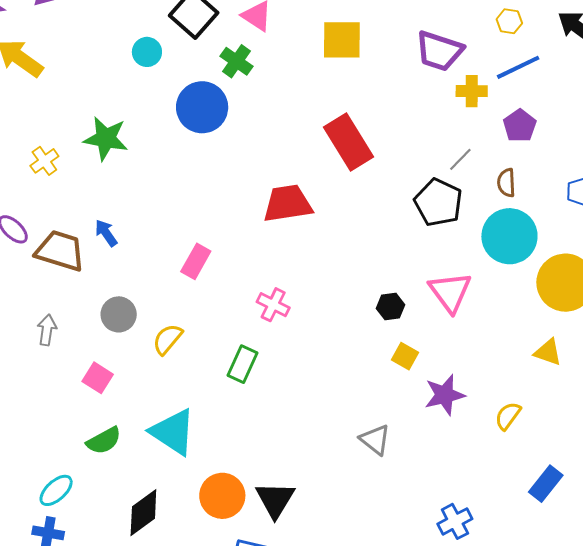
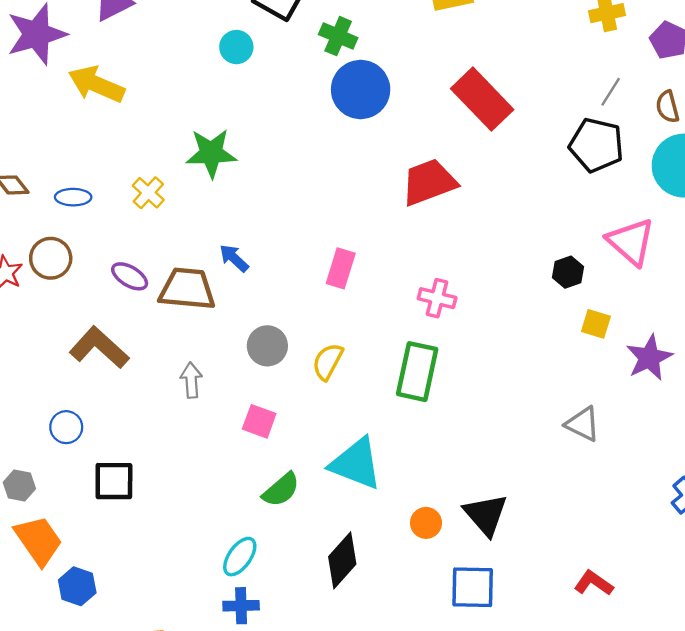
blue circle: (202, 107) -> (361, 90), moved
green rectangle: (243, 364) -> (417, 372), size x1.4
orange circle: (222, 496) -> (426, 523), size x0.6

